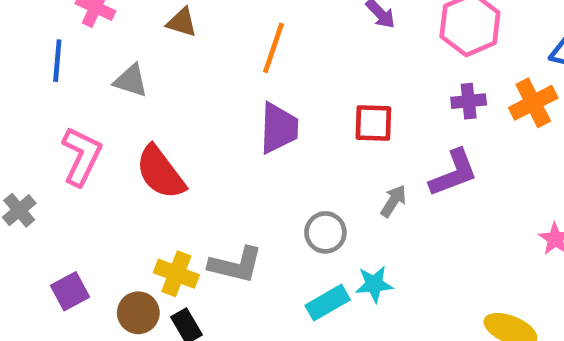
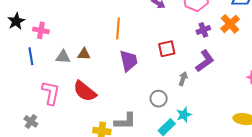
brown triangle: (182, 22) -> (84, 54), moved

